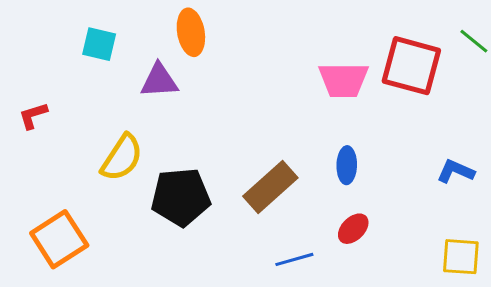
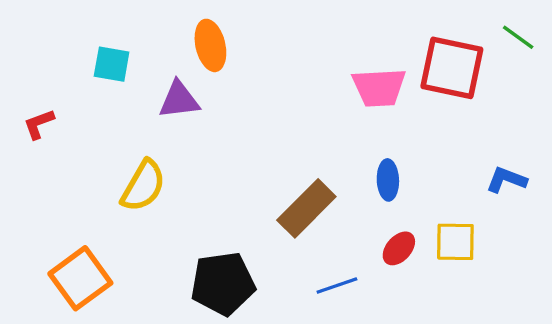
red L-shape: (33, 116) -> (39, 124), moved
black pentagon: (181, 197) -> (223, 284), moved
yellow square: (461, 257) -> (455, 242), moved

